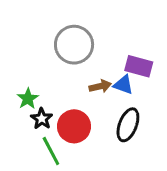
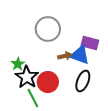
blue triangle: (123, 85) -> (80, 55), size x1.5
black star: (42, 119) -> (27, 77), size x1.6

